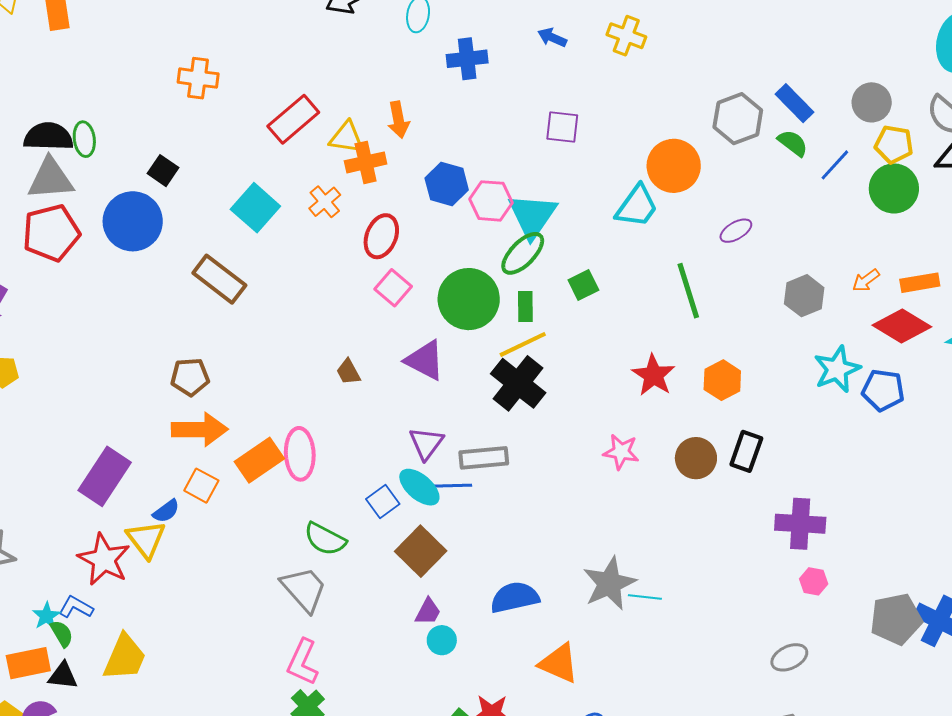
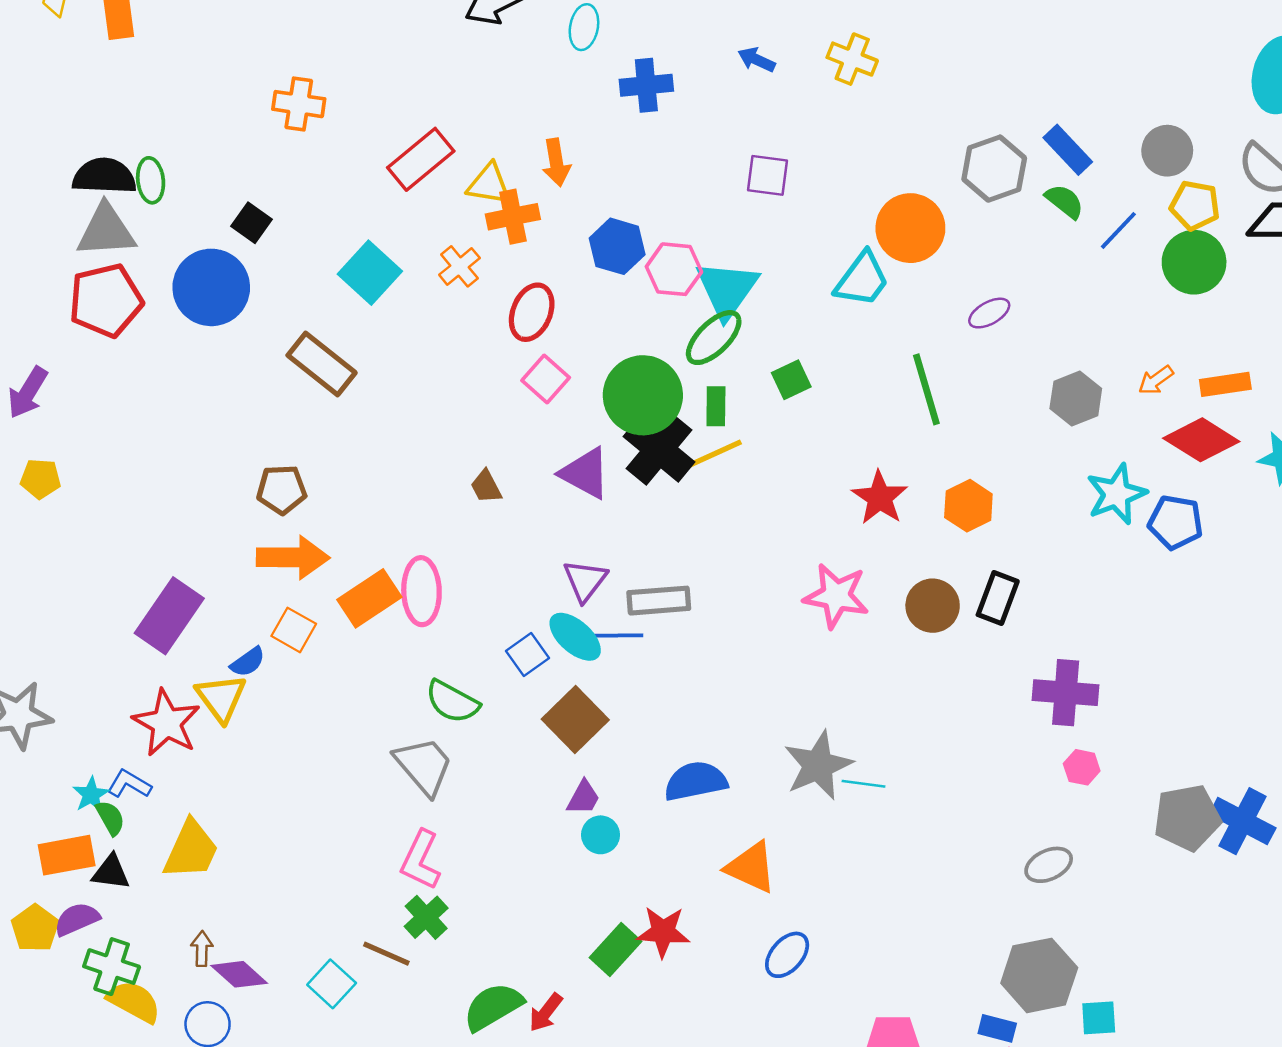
black cross: (518, 383) -> (659, 449), moved
pink star: (621, 452) -> (836, 596), size x1.4

